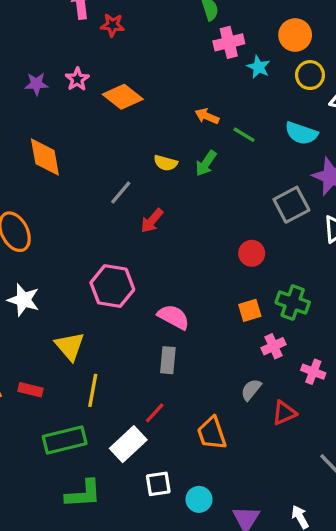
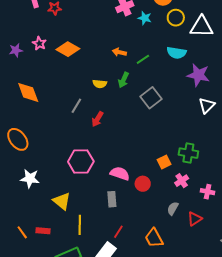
green line: (244, 135) -> (143, 59), turned -56
gray square: (291, 205) -> (151, 98), moved
red circle: (252, 253) -> (143, 184), moved
gray rectangle: (168, 360) -> (112, 199), moved

